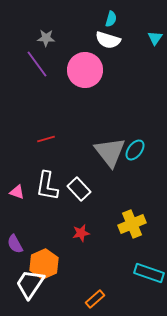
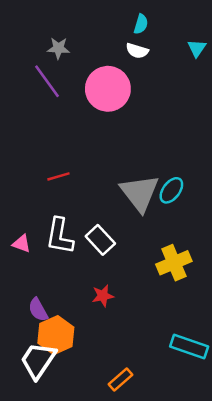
white semicircle: (108, 40) -> (137, 51), size x0.7
yellow cross: (132, 224) -> (174, 263), moved
purple semicircle: (15, 244) -> (38, 310), moved

